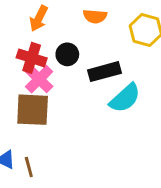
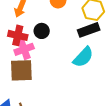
black rectangle: (105, 72) -> (89, 30), moved
pink cross: (39, 79) -> (24, 49), turned 30

